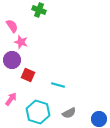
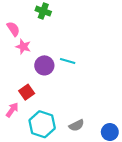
purple circle: (12, 60) -> (44, 65), moved
red square: (28, 75) -> (27, 92), moved, turned 32
cyan line: (58, 85) -> (68, 61), moved

